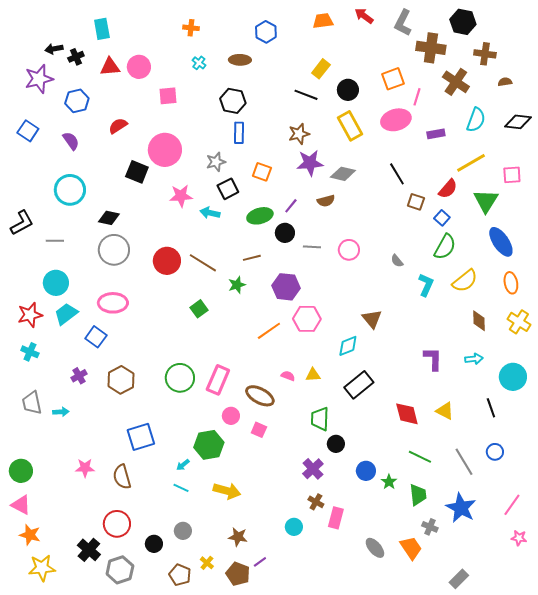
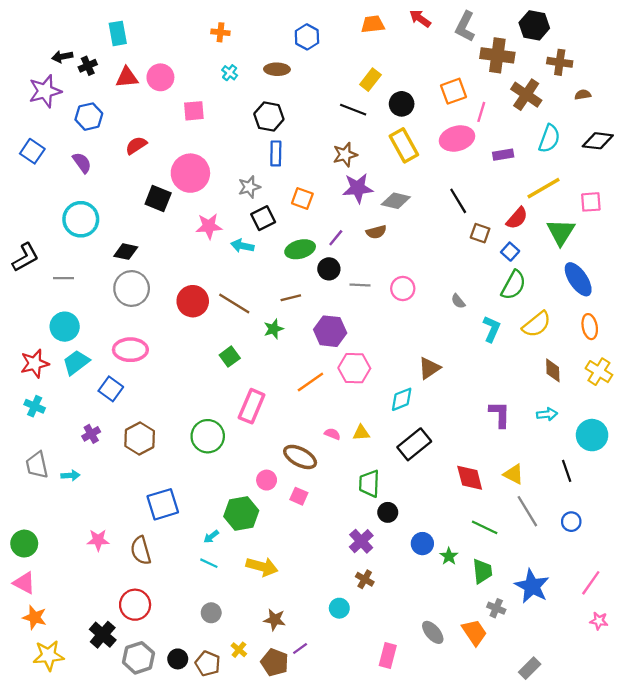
brown triangle: (372, 319) -> (429, 368), turned 35
pink rectangle: (218, 380) -> (252, 406), moved
gray line: (464, 462) -> (527, 511), moved
pink rectangle: (336, 518) -> (388, 655), moved
black circle: (154, 544) -> (178, 659), moved

